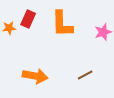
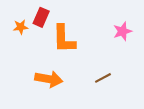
orange L-shape: (62, 24) -> (64, 39), moved

